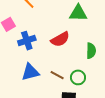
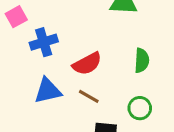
red semicircle: (60, 39) -> (87, 64), moved
green circle: (78, 77) -> (140, 108), moved

